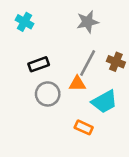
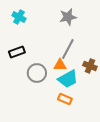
brown cross: (116, 62) -> (90, 66), moved
black rectangle: (39, 64) -> (17, 52), moved
cyan trapezoid: (104, 102) -> (68, 79), moved

